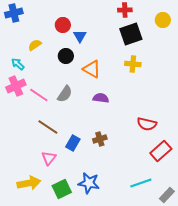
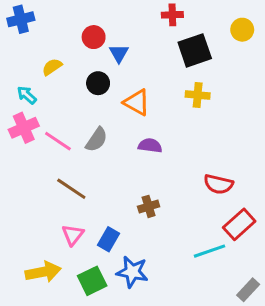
red cross: (125, 10) -> (172, 15), moved
blue rectangle: (73, 143) -> (108, 239), moved
cyan line: (141, 183) -> (210, 251), moved

